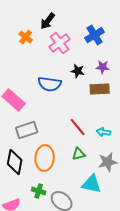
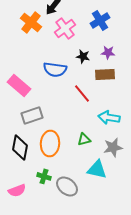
orange cross: (26, 37) -> (31, 22), size x1.5
red line: (78, 127) -> (82, 93), moved
cyan arrow: (104, 132) -> (109, 117), size x1.5

